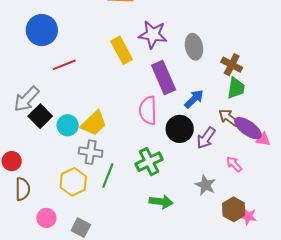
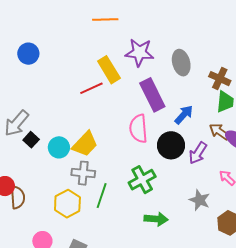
blue circle: (42, 30) -> (28, 54), size x0.7
red line: (64, 65) -> (91, 88), moved
black square: (40, 116) -> (31, 140), size x0.7
brown semicircle: (23, 189) -> (18, 197), moved

